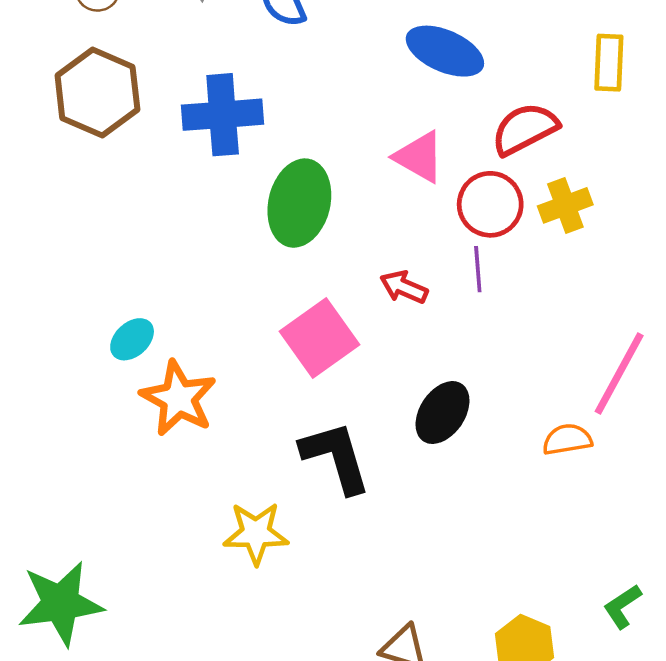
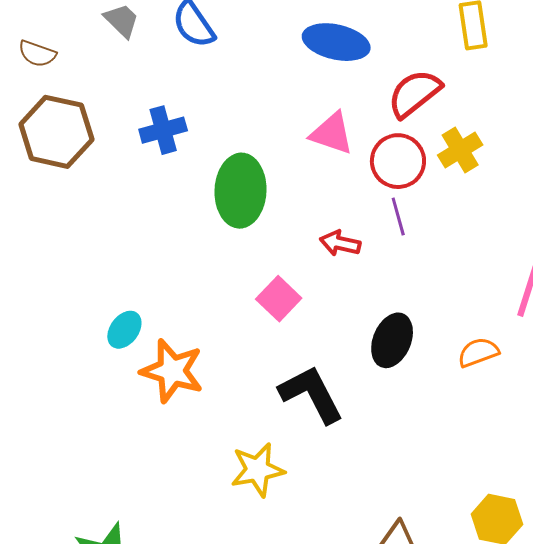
blue cross: (223, 115) -> (163, 130), size x0.7
pink square: (319, 338) -> (279, 299), size x0.7
orange semicircle: (567, 439) -> (478, 352), moved

